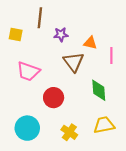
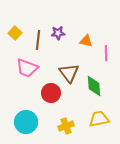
brown line: (40, 18) -> (38, 40), moved
yellow square: (16, 34) -> (15, 33), turned 32
brown triangle: (74, 62) -> (69, 73), moved
yellow cross: (69, 132) -> (66, 126), turned 35

